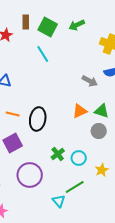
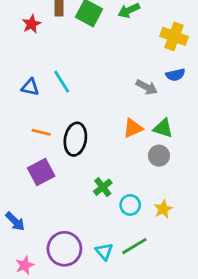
cyan line: (43, 54) -> (62, 82), moved
cyan circle: (79, 158) -> (130, 205), moved
purple circle: (30, 175) -> (64, 249), moved
green line: (75, 187) -> (134, 246), moved

